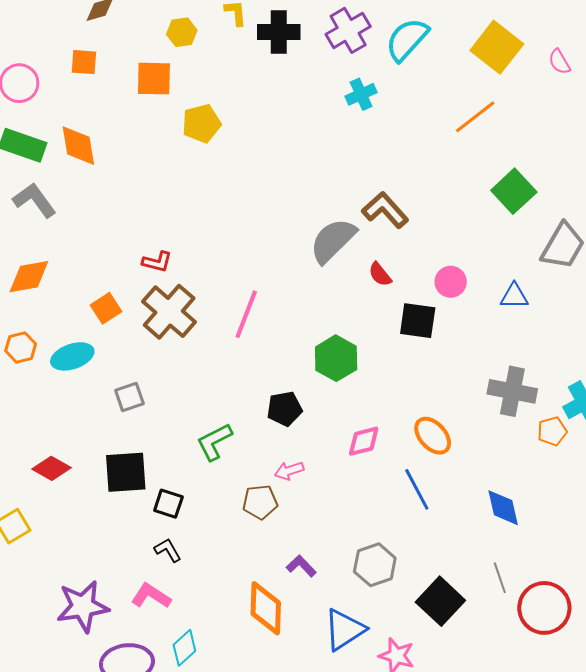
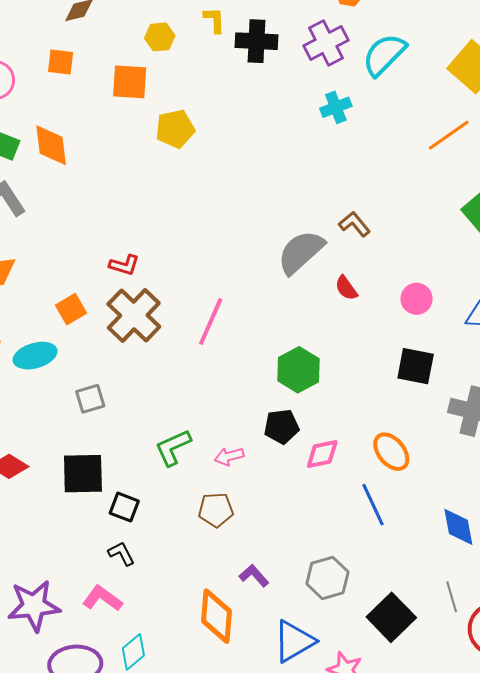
brown L-shape: (385, 210) -> (354, 224), size x0.7
black square: (418, 321) -> (416, 366), moved
black pentagon: (285, 409) -> (282, 427), moved
pink arrow: (289, 471) -> (229, 456), moved

